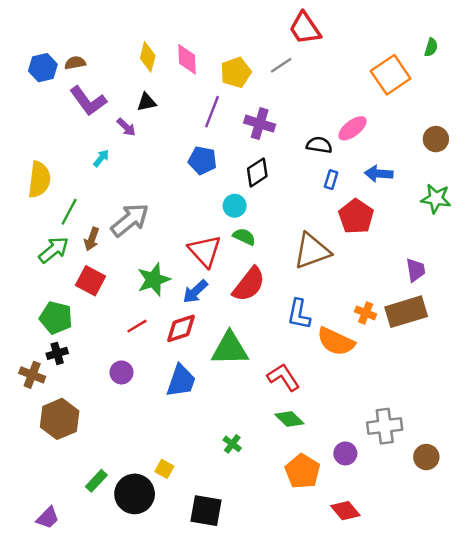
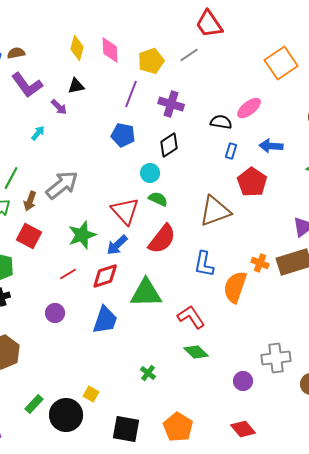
orange semicircle: (336, 342) -> (235, 287), turned 84
orange pentagon: (302, 471) -> (178, 427), moved

